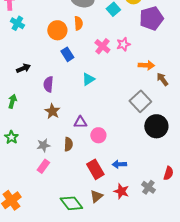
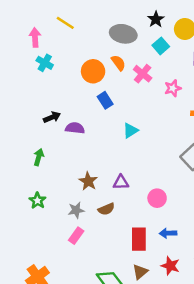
orange semicircle: (78, 23) -> (118, 63), turned -32
pink cross: (102, 46) -> (143, 74), moved
purple semicircle: (48, 84) -> (75, 128), moved, turned 91
brown star: (52, 111) -> (88, 181), moved
pink circle: (98, 135) -> (157, 198), moved
brown semicircle: (68, 144) -> (106, 209), turned 64
red rectangle: (95, 169) -> (139, 239), turned 30

